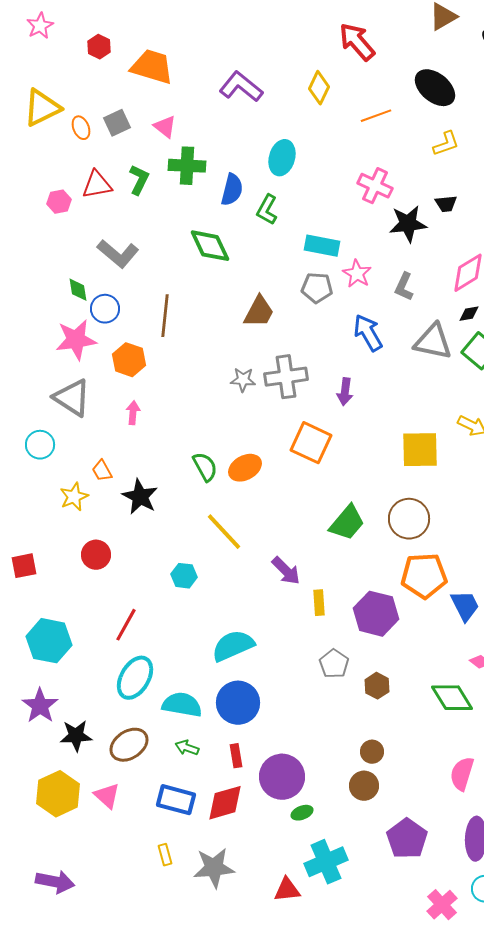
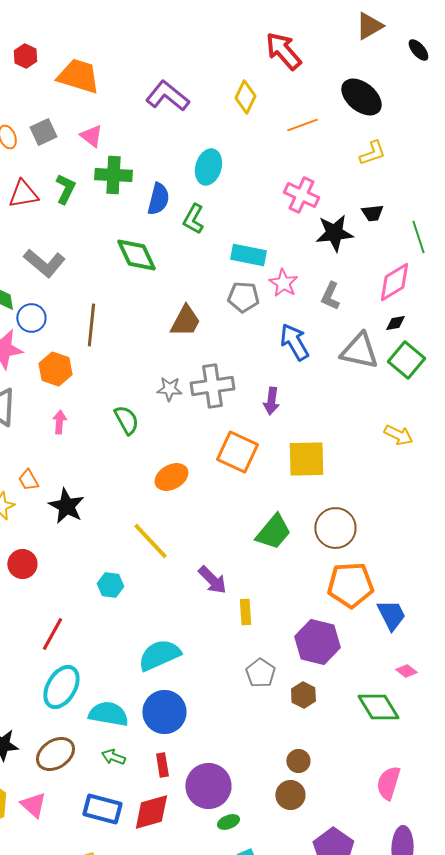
yellow square: (420, 450) -> (306, 459), moved
green semicircle: (205, 467) -> (126, 420), moved
purple hexagon: (376, 614) -> (317, 642), moved

